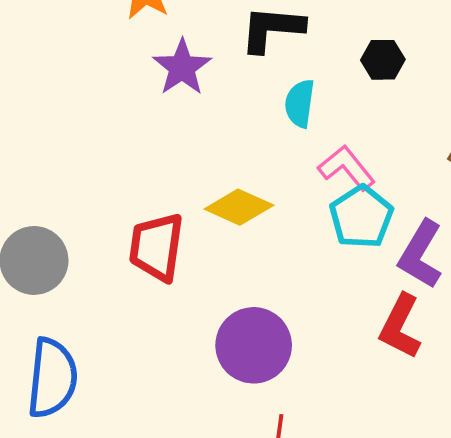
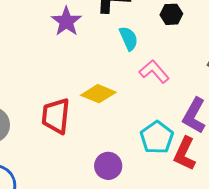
cyan semicircle: (300, 103) -> (129, 38), turned 150
cyan pentagon: (361, 217) -> (157, 137), moved
purple circle: (254, 345) -> (108, 166), size x0.7

